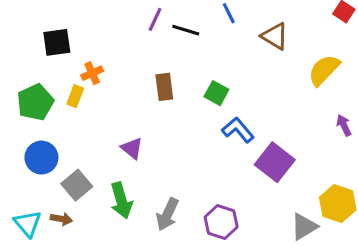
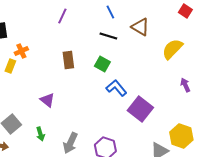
black line: (186, 30) -> (108, 36), moved
green arrow: (121, 201) -> (40, 134), size x0.6

